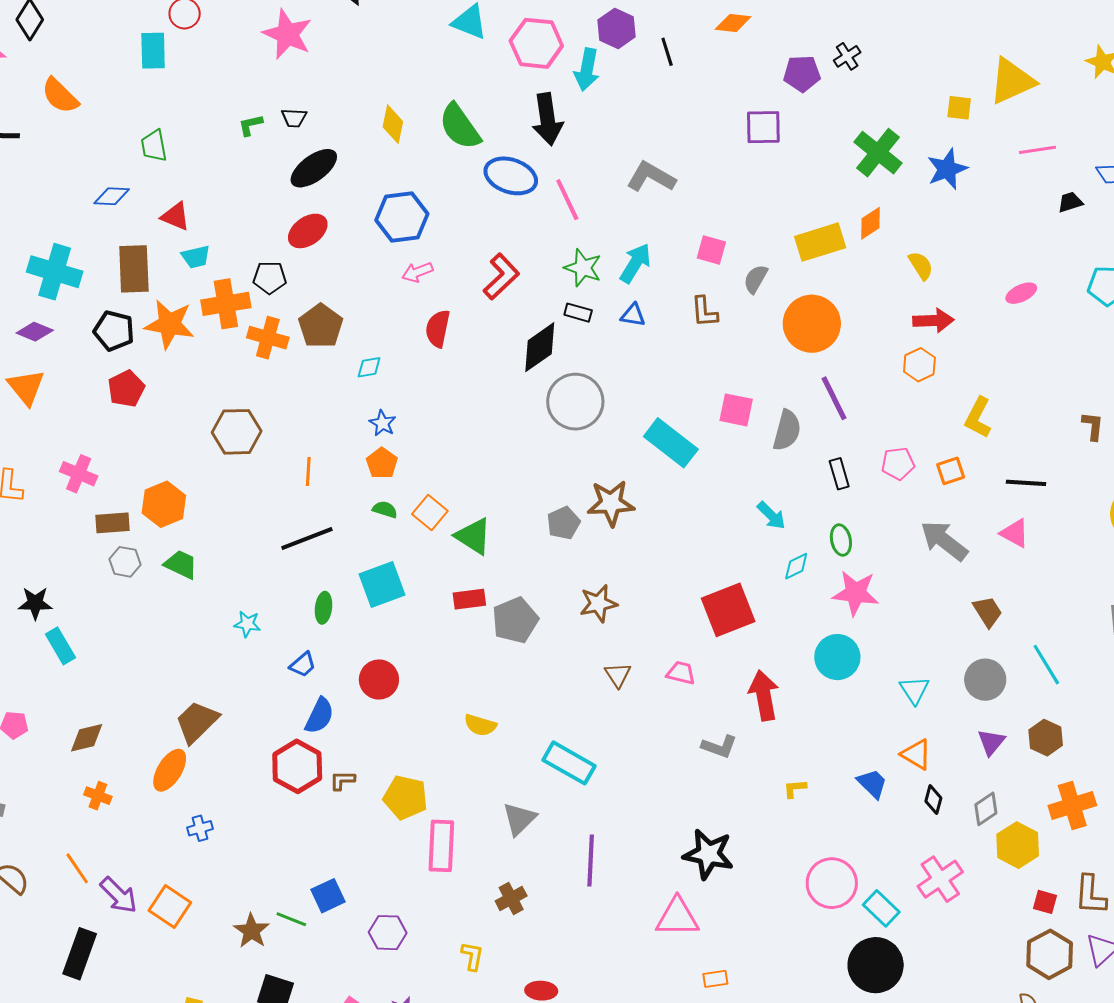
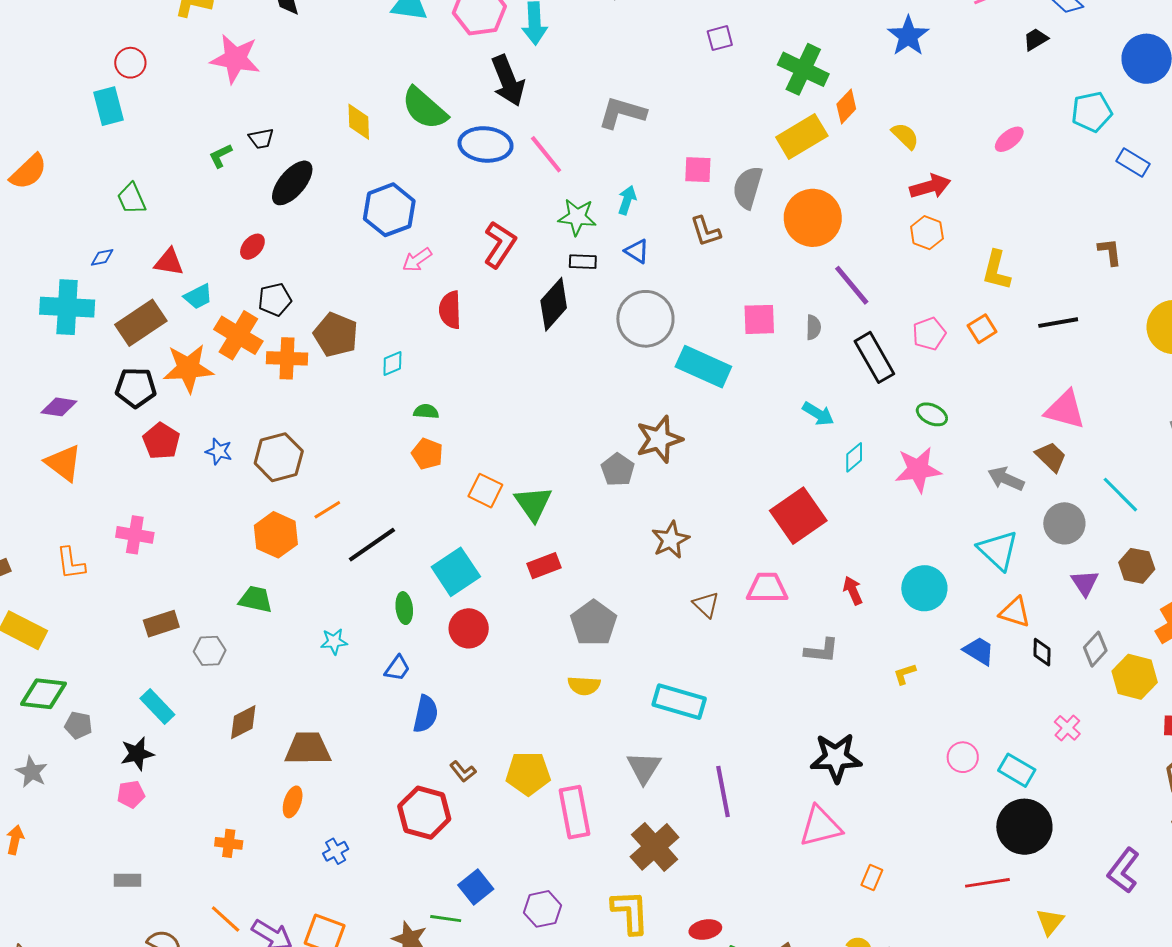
orange semicircle: (60, 96) -> (28, 172), turned -75
purple square: (763, 127) -> (720, 38), size x0.7
green cross: (878, 153) -> (803, 69), moved
blue diamond: (112, 196) -> (102, 257), size x0.7
red ellipse: (308, 231) -> (252, 247), moved, size x0.7
cyan arrow: (635, 263) -> (627, 200), size x0.7
brown rectangle: (134, 269) -> (141, 323), turned 72
cyan cross: (55, 272) -> (67, 307), moved
gray semicircle: (756, 279) -> (748, 187), size x1.4
orange cross: (226, 304) -> (238, 335), turned -36
blue triangle: (633, 315) -> (637, 251), turned 36
gray circle: (575, 402) -> (645, 319), moved
blue star: (383, 423) -> (219, 451), moved
gray semicircle: (787, 430) -> (813, 327), size x0.6
orange line: (308, 471) -> (327, 510), moved, turned 68
black rectangle: (839, 474) -> (874, 357), size x1.6
orange hexagon: (164, 504) -> (276, 535), moved
green semicircle: (385, 510) -> (426, 411), moved
brown rectangle: (113, 523) -> (161, 624), moved
pink triangle: (1015, 533) -> (1065, 410), moved, size x1.4
green triangle: (473, 536) -> (533, 504), turned 36
green ellipse: (841, 540) -> (932, 414), moved, turned -40
gray arrow: (944, 541) -> (1006, 479), moved, size x0.7
gray hexagon: (125, 562) -> (210, 651), moved
black star: (35, 603) -> (137, 754), moved
gray pentagon: (515, 620) -> (594, 623), moved
cyan circle: (837, 657) -> (924, 588), moved
pink trapezoid: (681, 673) -> (767, 588), size x1.4
red circle: (379, 679) -> (469, 628), moved
cyan triangle: (914, 690) -> (998, 550), size x1.4
red arrow: (764, 695) -> (853, 590), size x0.6
brown trapezoid: (197, 722) -> (308, 749), turned 57
brown diamond: (87, 738) -> (243, 722), moved
red hexagon: (297, 766) -> (424, 813), moved
orange ellipse: (170, 770) -> (293, 802), size x0.7
brown L-shape: (342, 780) -> (463, 771), turned -116
pink cross: (940, 879) -> (1067, 728), size x0.6
pink circle: (832, 883) -> (963, 757), size x0.6
brown cross: (511, 898) -> (655, 847), size x1.6
yellow L-shape: (472, 956) -> (630, 912), size x1.6
orange rectangle: (715, 979) -> (872, 877), turned -45

